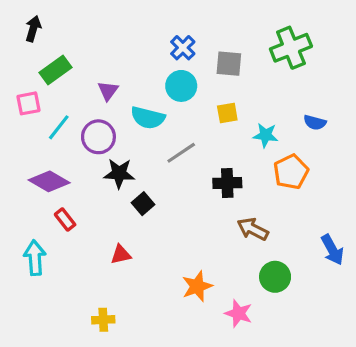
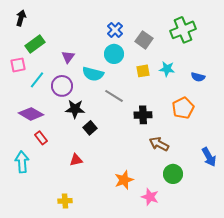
gray square: (229, 64) -> (144, 40), turned 30
cyan star: (265, 135) -> (167, 69), moved
gray line: (181, 153) -> (114, 96), turned 66

